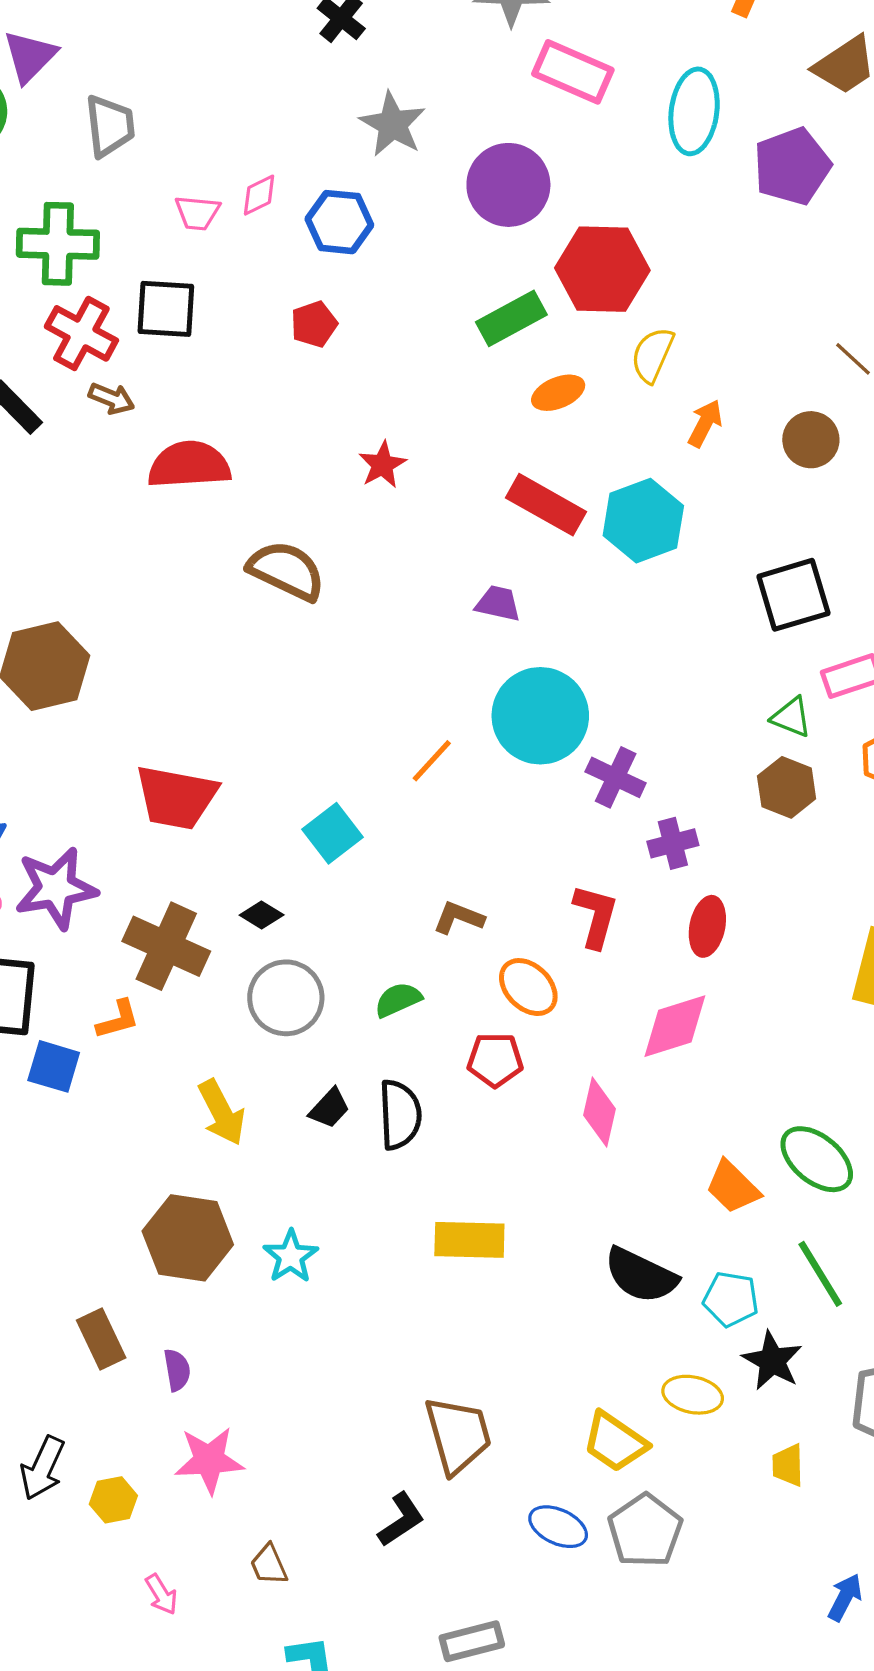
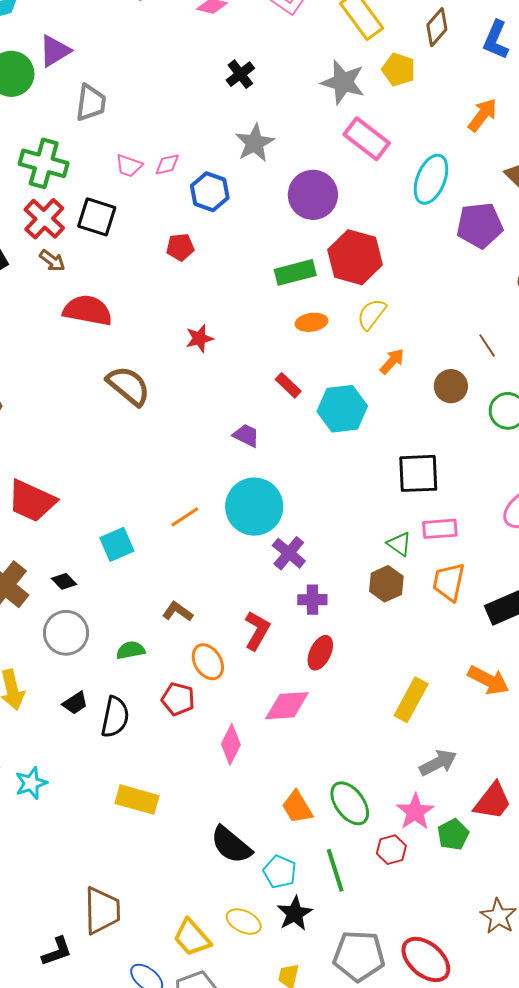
red rectangle: (546, 505) -> (288, 385), size x0.6

